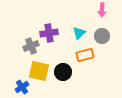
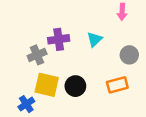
gray circle: (102, 36) -> (129, 55), moved
orange rectangle: (85, 55) -> (117, 85), moved

